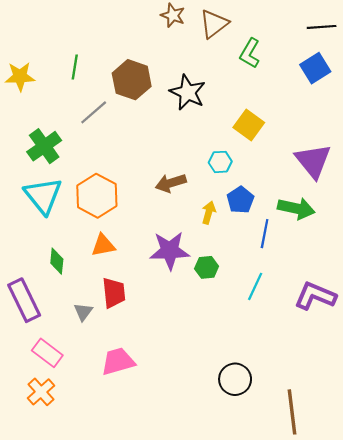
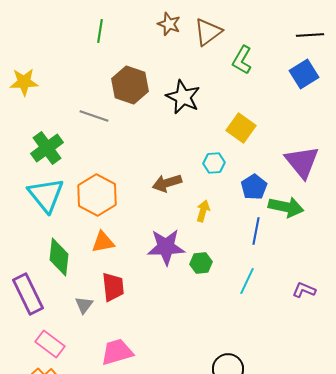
green line: (75, 67) -> (100, 31), moved
gray line: (94, 112) -> (94, 116), turned 60
blue pentagon: (240, 200) -> (254, 187), moved
green diamond: (57, 261) -> (59, 257), size x1.5
purple L-shape: (315, 296) -> (304, 290), size x0.6

